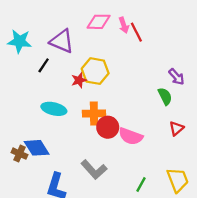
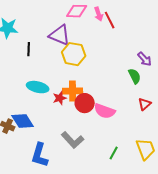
purple triangle: (62, 41) -> (60, 35), moved
black line: (44, 65) -> (29, 49), turned -32
red star: (79, 80) -> (60, 98), moved

